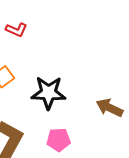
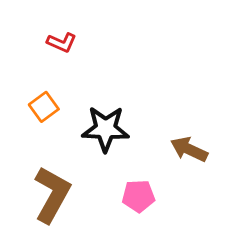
pink pentagon: (58, 140) -> (138, 196), moved

